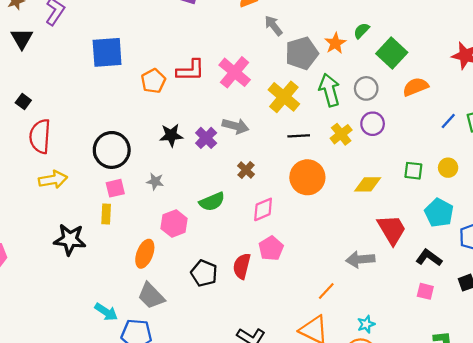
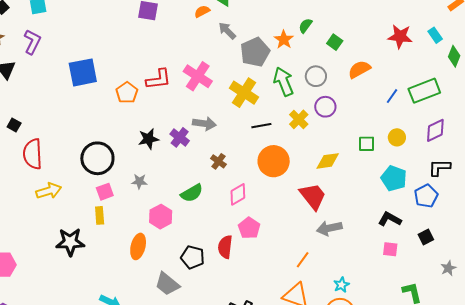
green square: (392, 53) -> (335, 42), size x0.6
red trapezoid: (392, 230) -> (313, 196), moved
gray trapezoid: (151, 296) -> (167, 284), moved

